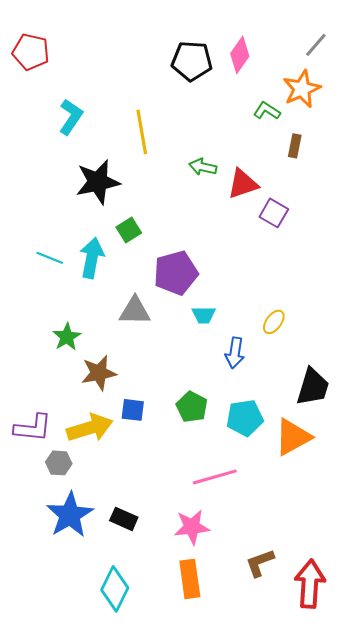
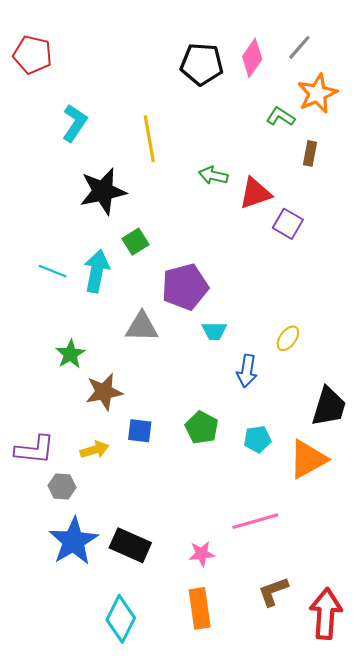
gray line: (316, 45) -> (299, 47), moved
cyan pentagon: (245, 418) -> (257, 439), size x0.7
yellow arrow: (90, 428) -> (95, 450), size x0.6
pink line: (215, 477) -> (255, 521), moved
black rectangle: (124, 519) -> (130, 545), size x1.4
pink star: (192, 527) -> (202, 554), size x0.7

